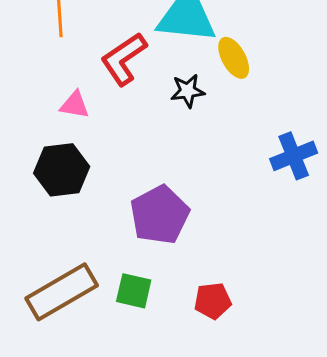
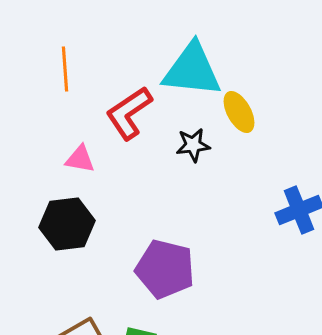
purple pentagon: (160, 215) -> (165, 269), turned -30

